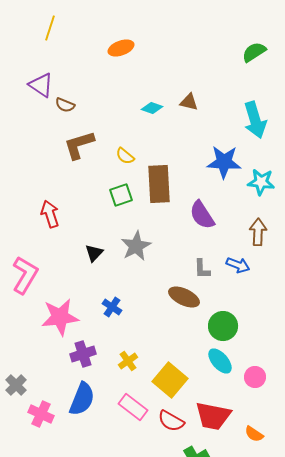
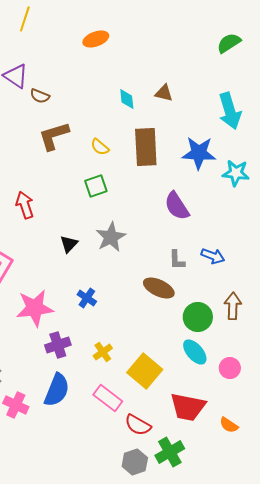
cyan diamond: (152, 108) -> (127, 99), turned 65
brown rectangle: (159, 184) -> (146, 147), moved
brown arrow: (258, 232) -> (233, 306), moved
red semicircle: (171, 421) -> (138, 425), moved

